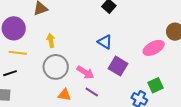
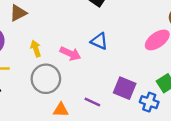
purple square: (118, 66) -> (125, 88), moved
pink arrow: (85, 72) -> (70, 54), moved

